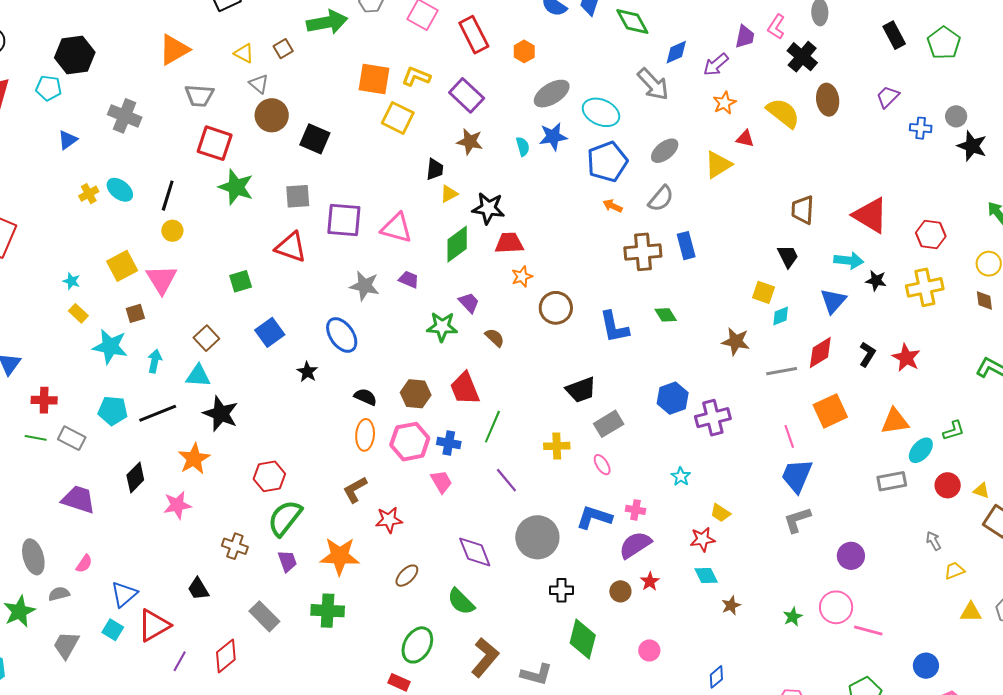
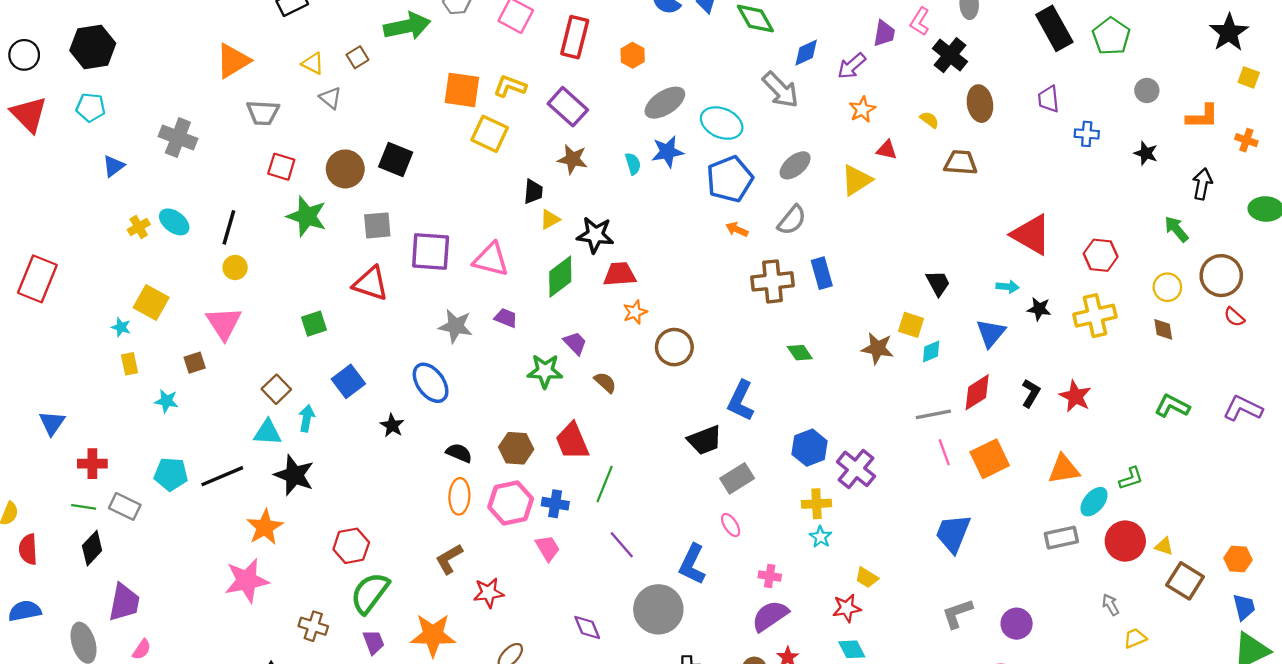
red rectangle: (474, 35) -> (575, 37), turned 42
black rectangle: (894, 35) -> (1054, 28), size x1.4
black hexagon: (75, 55) -> (93, 47), moved
purple trapezoid: (888, 97) -> (1049, 99), turned -50
yellow semicircle: (783, 113) -> (929, 120), size x0.5
brown circle: (272, 115) -> (345, 169), moved
gray circle: (956, 116) -> (1147, 90), moved
red square: (215, 143) -> (281, 167), size x0.7
black star: (972, 146) -> (1146, 153), size x0.7
brown trapezoid: (803, 210) -> (961, 163), moved, turned 92
cyan arrow: (849, 261) -> (1008, 287), size x0.7
yellow square: (122, 266) -> (151, 303), moved, turned -32
yellow rectangle: (78, 313) -> (129, 364), turned 36
blue L-shape: (614, 327) -> (741, 401), moved, turned 39
brown star: (736, 341) -> (877, 348), moved
cyan star: (110, 347) -> (167, 401), size x0.6
cyan arrow: (155, 361) -> (307, 418), moved
purple cross: (713, 418) -> (856, 469), turned -36
pink line: (789, 436) -> (944, 452), moved
yellow cross: (557, 446) -> (817, 504), moved
black diamond: (135, 478) -> (92, 548), moved
red circle: (948, 485) -> (1125, 541), size x1.4
purple trapezoid: (78, 499) -> (124, 602), moved, turned 84
pink star: (177, 505) -> (247, 580), size x1.4
blue L-shape: (594, 517) -> (692, 564), moved, turned -81
gray L-shape: (797, 520) -> (957, 613), moved
purple diamond: (475, 552) -> (587, 628), size x0.7

